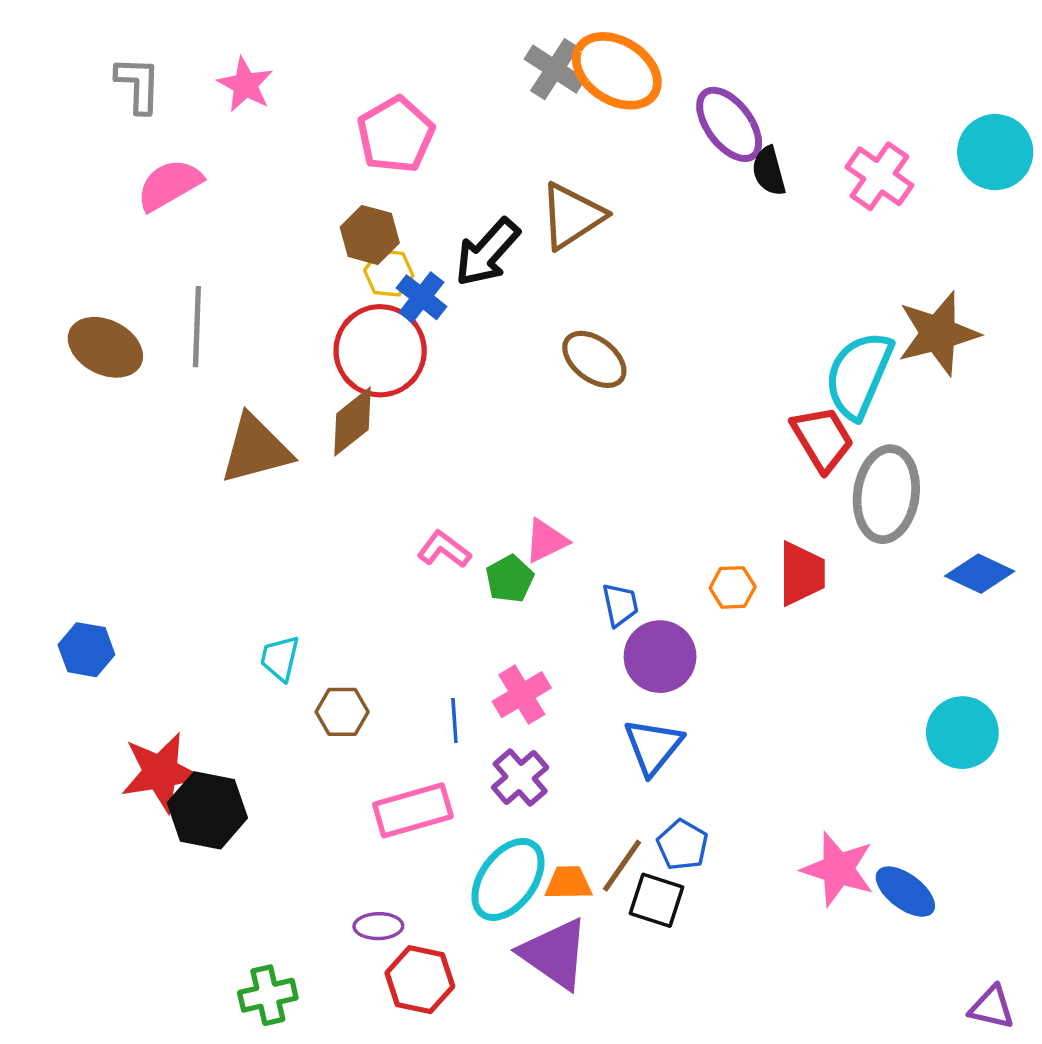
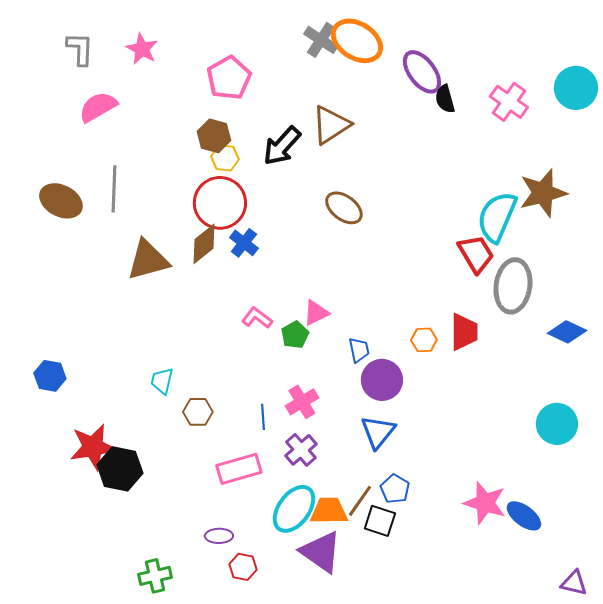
blue cross: (422, 297) -> (244, 243), moved
orange trapezoid: (568, 883) -> (329, 511), size x1.4
red hexagon: (420, 980) -> (243, 567), size x0.7

